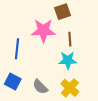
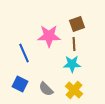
brown square: (62, 12) -> (77, 24), moved
blue line: (17, 49) -> (24, 53), turned -30

